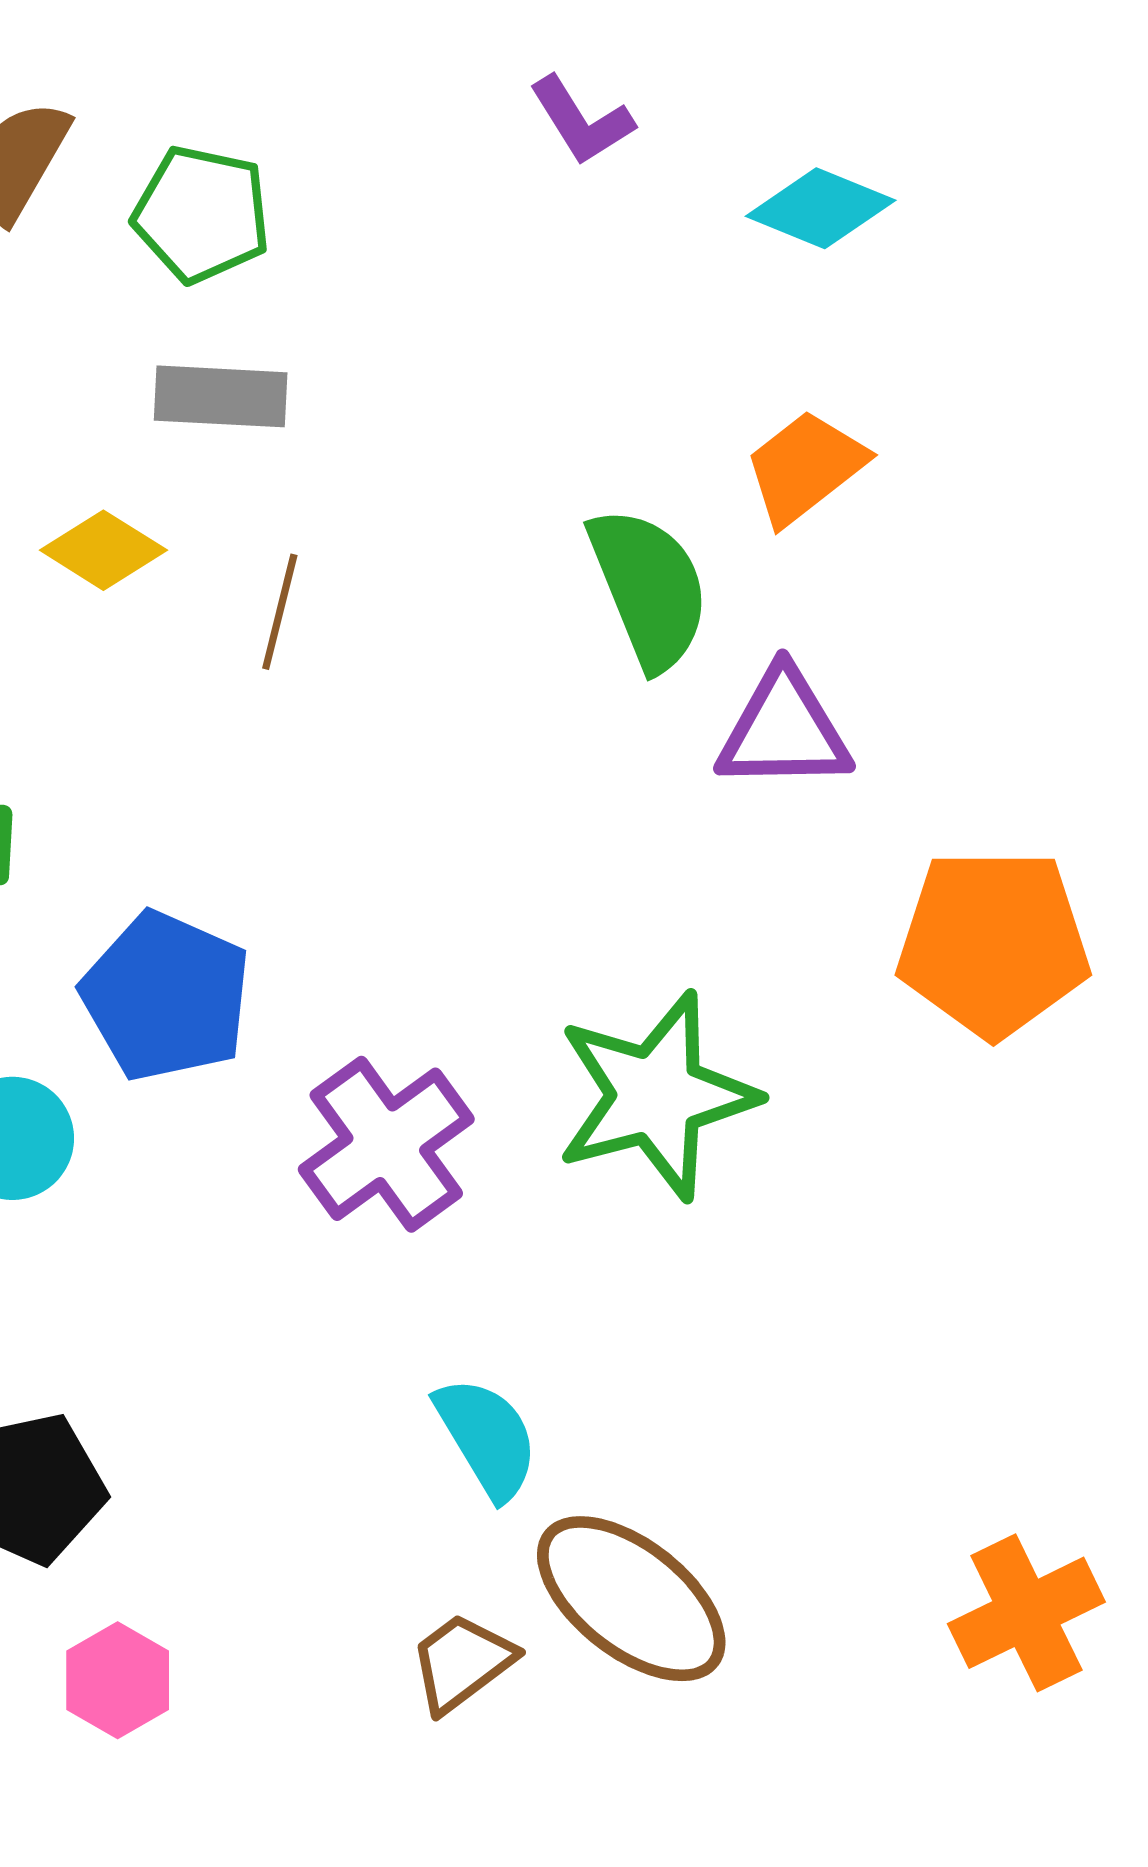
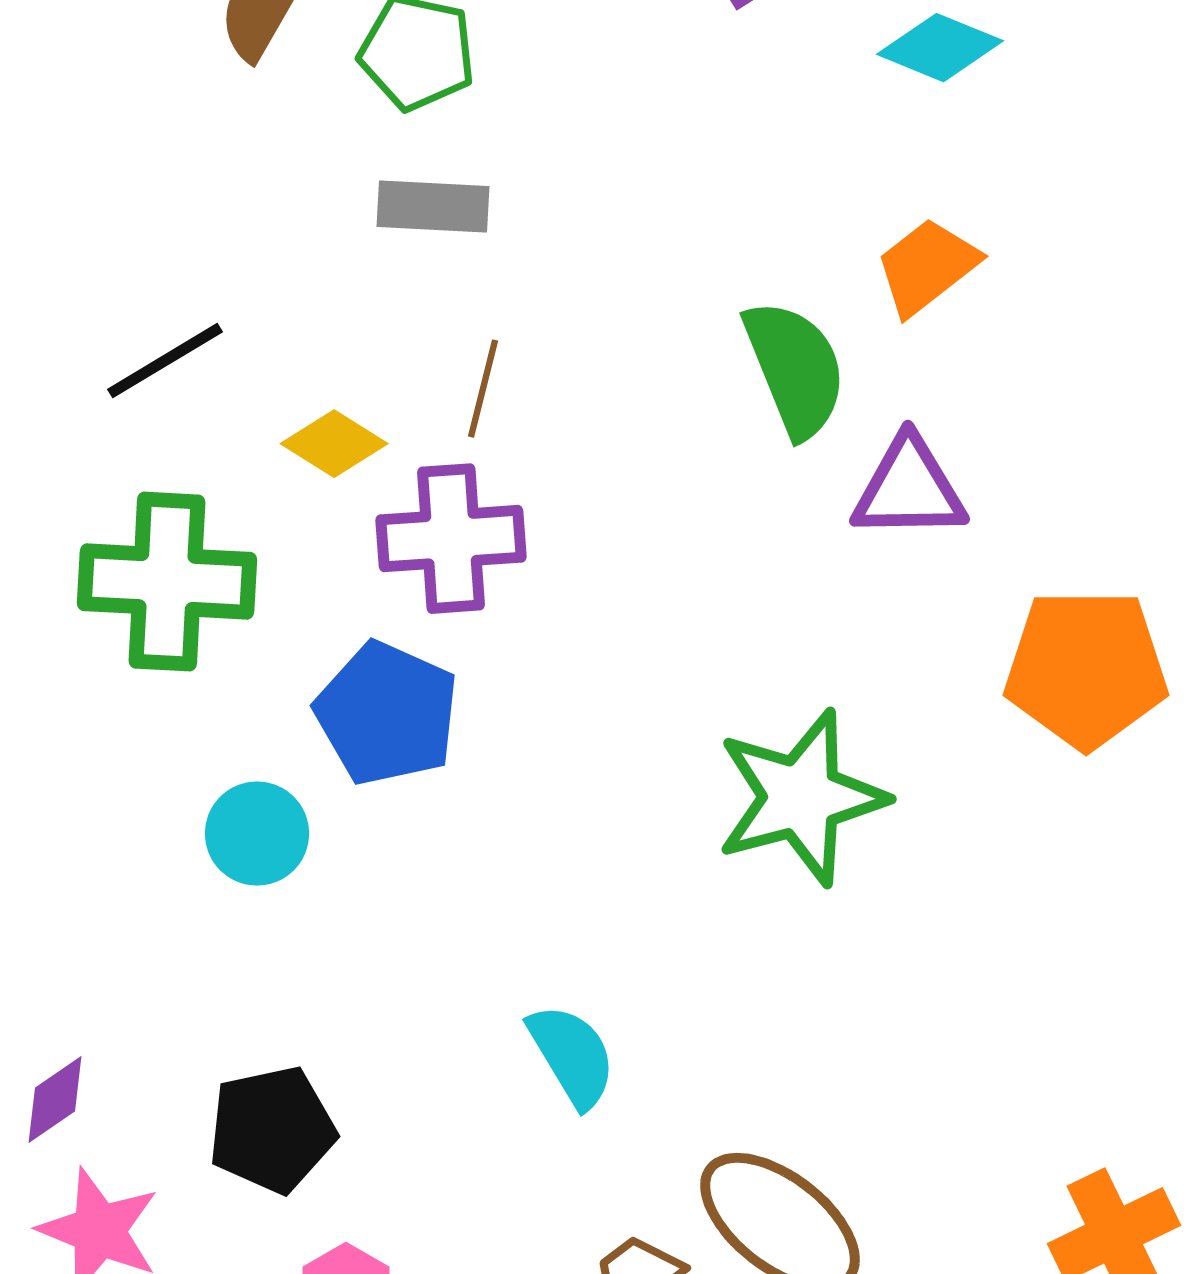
yellow diamond: (103, 550) -> (334, 444), moved
purple cross: (386, 1144) -> (451, 539), moved, turned 32
cyan semicircle: (487, 1438) -> (572, 1056), moved

